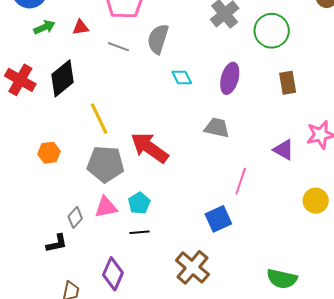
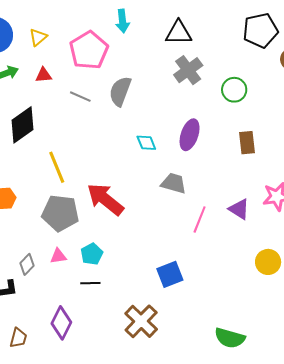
green circle: (272, 31) -> (234, 90), size x0.7
cyan diamond: (182, 77) -> (146, 143), moved
pink line: (241, 181) -> (200, 220), moved
pink triangle: (106, 207) -> (58, 256), size x0.7

